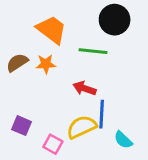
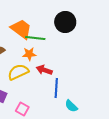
green line: (93, 51) -> (35, 38), moved
orange star: (46, 64) -> (29, 54), moved
yellow semicircle: (82, 127) -> (18, 72), moved

